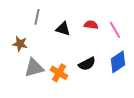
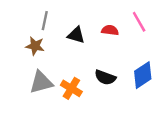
pink line: (115, 30) -> (139, 22), moved
brown star: (20, 44) -> (35, 46), moved
black semicircle: (87, 64) -> (105, 77), turned 48

